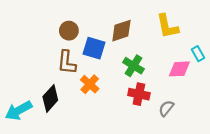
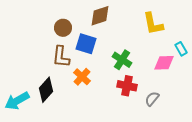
brown diamond: (121, 31) -> (100, 16), moved

